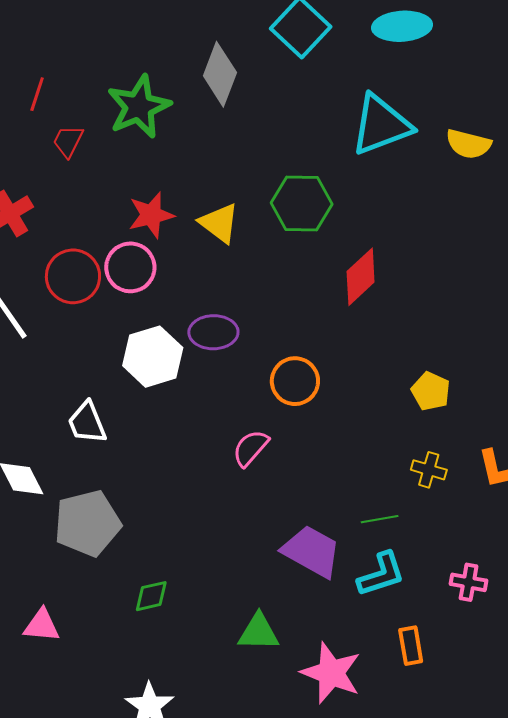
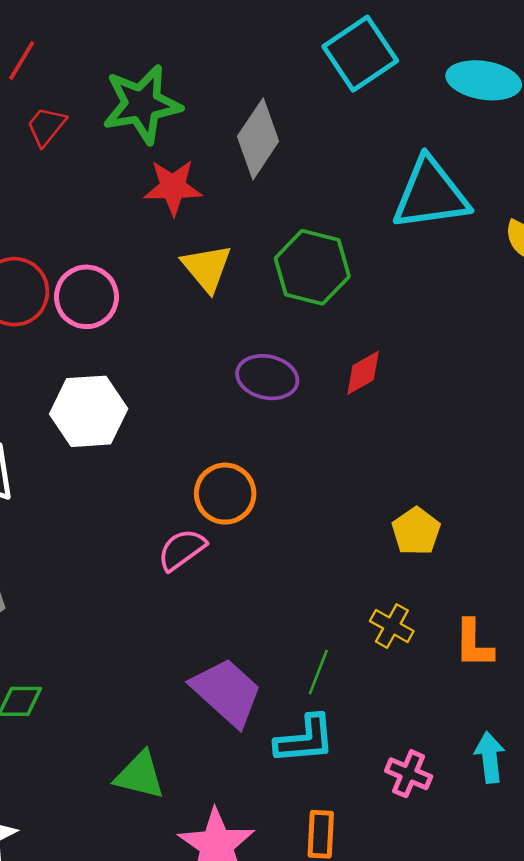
gray diamond: (220, 74) -> (258, 139), moved
red star: (151, 215) -> (173, 187), moved
red diamond: (361, 277) -> (363, 373), size x0.7
purple ellipse: (213, 332) -> (267, 377), moved
orange circle: (295, 381) -> (225, 494), moved
green line: (380, 519) -> (318, 672), turned -72

